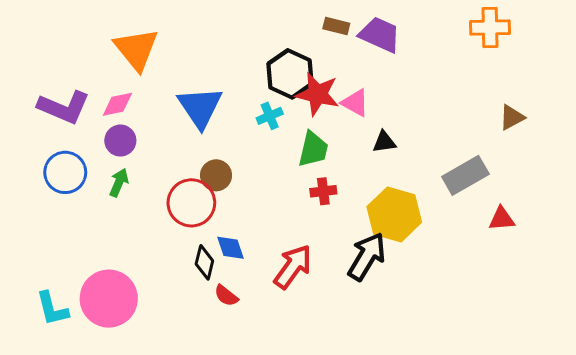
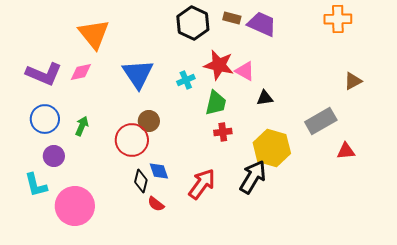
black hexagon: (290, 74) -> (193, 23), moved
purple circle: (120, 141) -> (54, 156), moved
cyan L-shape: (52, 309) -> (36, 185), moved

